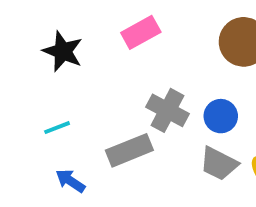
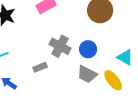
gray rectangle: (129, 150) -> (40, 67), size x0.6

